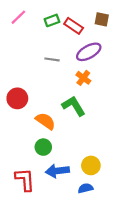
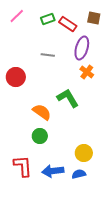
purple ellipse: (89, 52) -> (82, 48), turned -45
orange cross: (83, 78) -> (87, 72), moved
red circle: (17, 98) -> (16, 77), moved
blue arrow: (57, 171) -> (53, 171), moved

